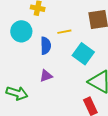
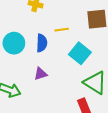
cyan circle: (21, 31) -> (14, 43), moved

